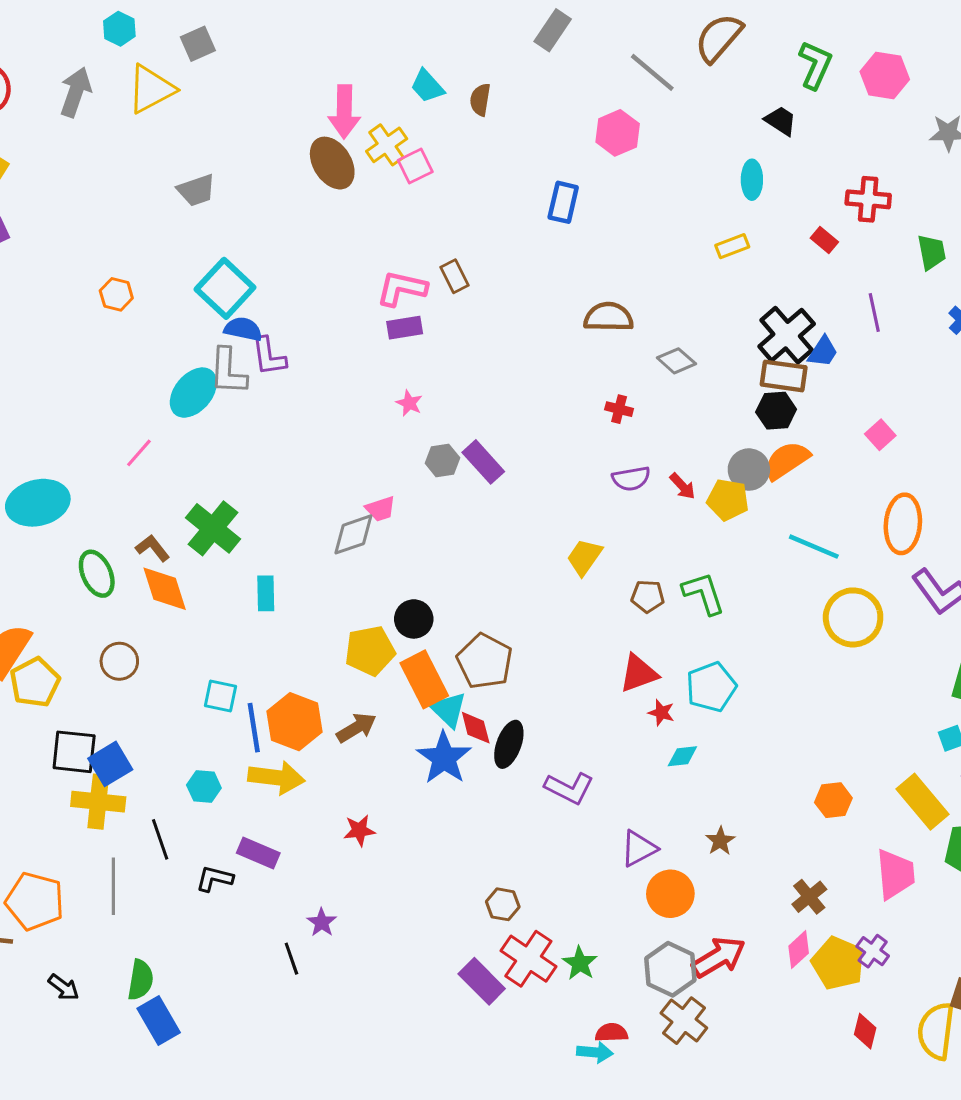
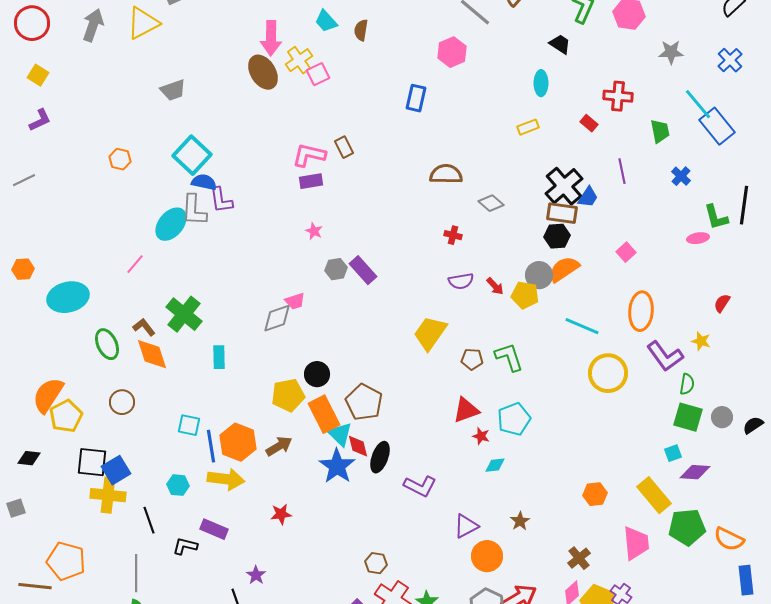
yellow trapezoid: (584, 557) -> (430, 333), size x1.4
gray line: (113, 886) -> (136, 573), moved

